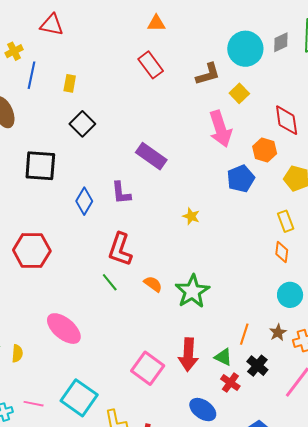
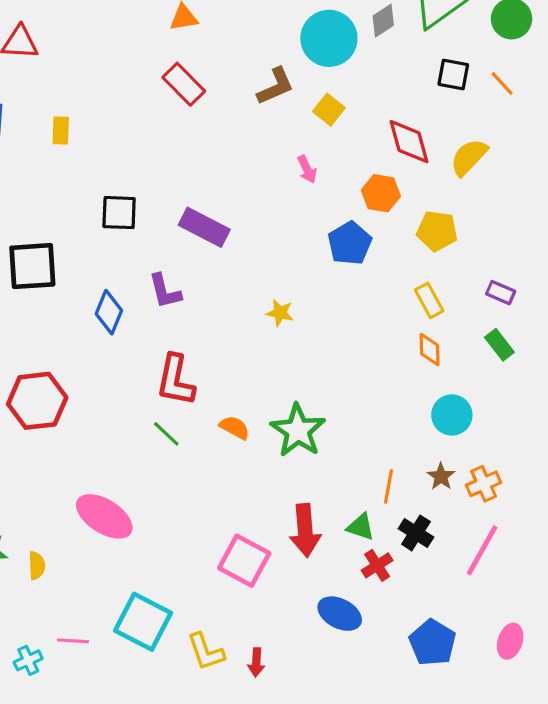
black square: (82, 124) -> (119, 213), moved, turned -35
pink arrow: (220, 129) -> (307, 169), size x0.5
red cross: (230, 383) -> (377, 565), turned 30

